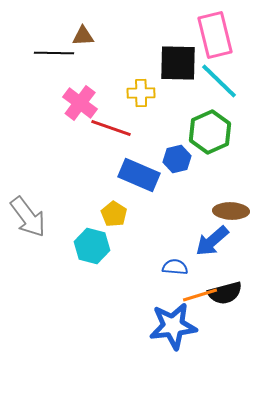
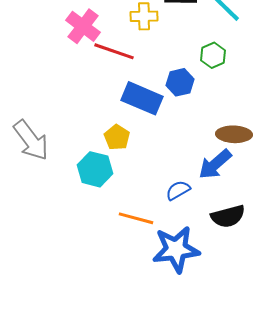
green hexagon: (210, 132) -> (213, 55), size x0.6
blue semicircle: (175, 267) -> (178, 190), turned -35
orange line: (200, 295) -> (136, 218), moved, turned 32

